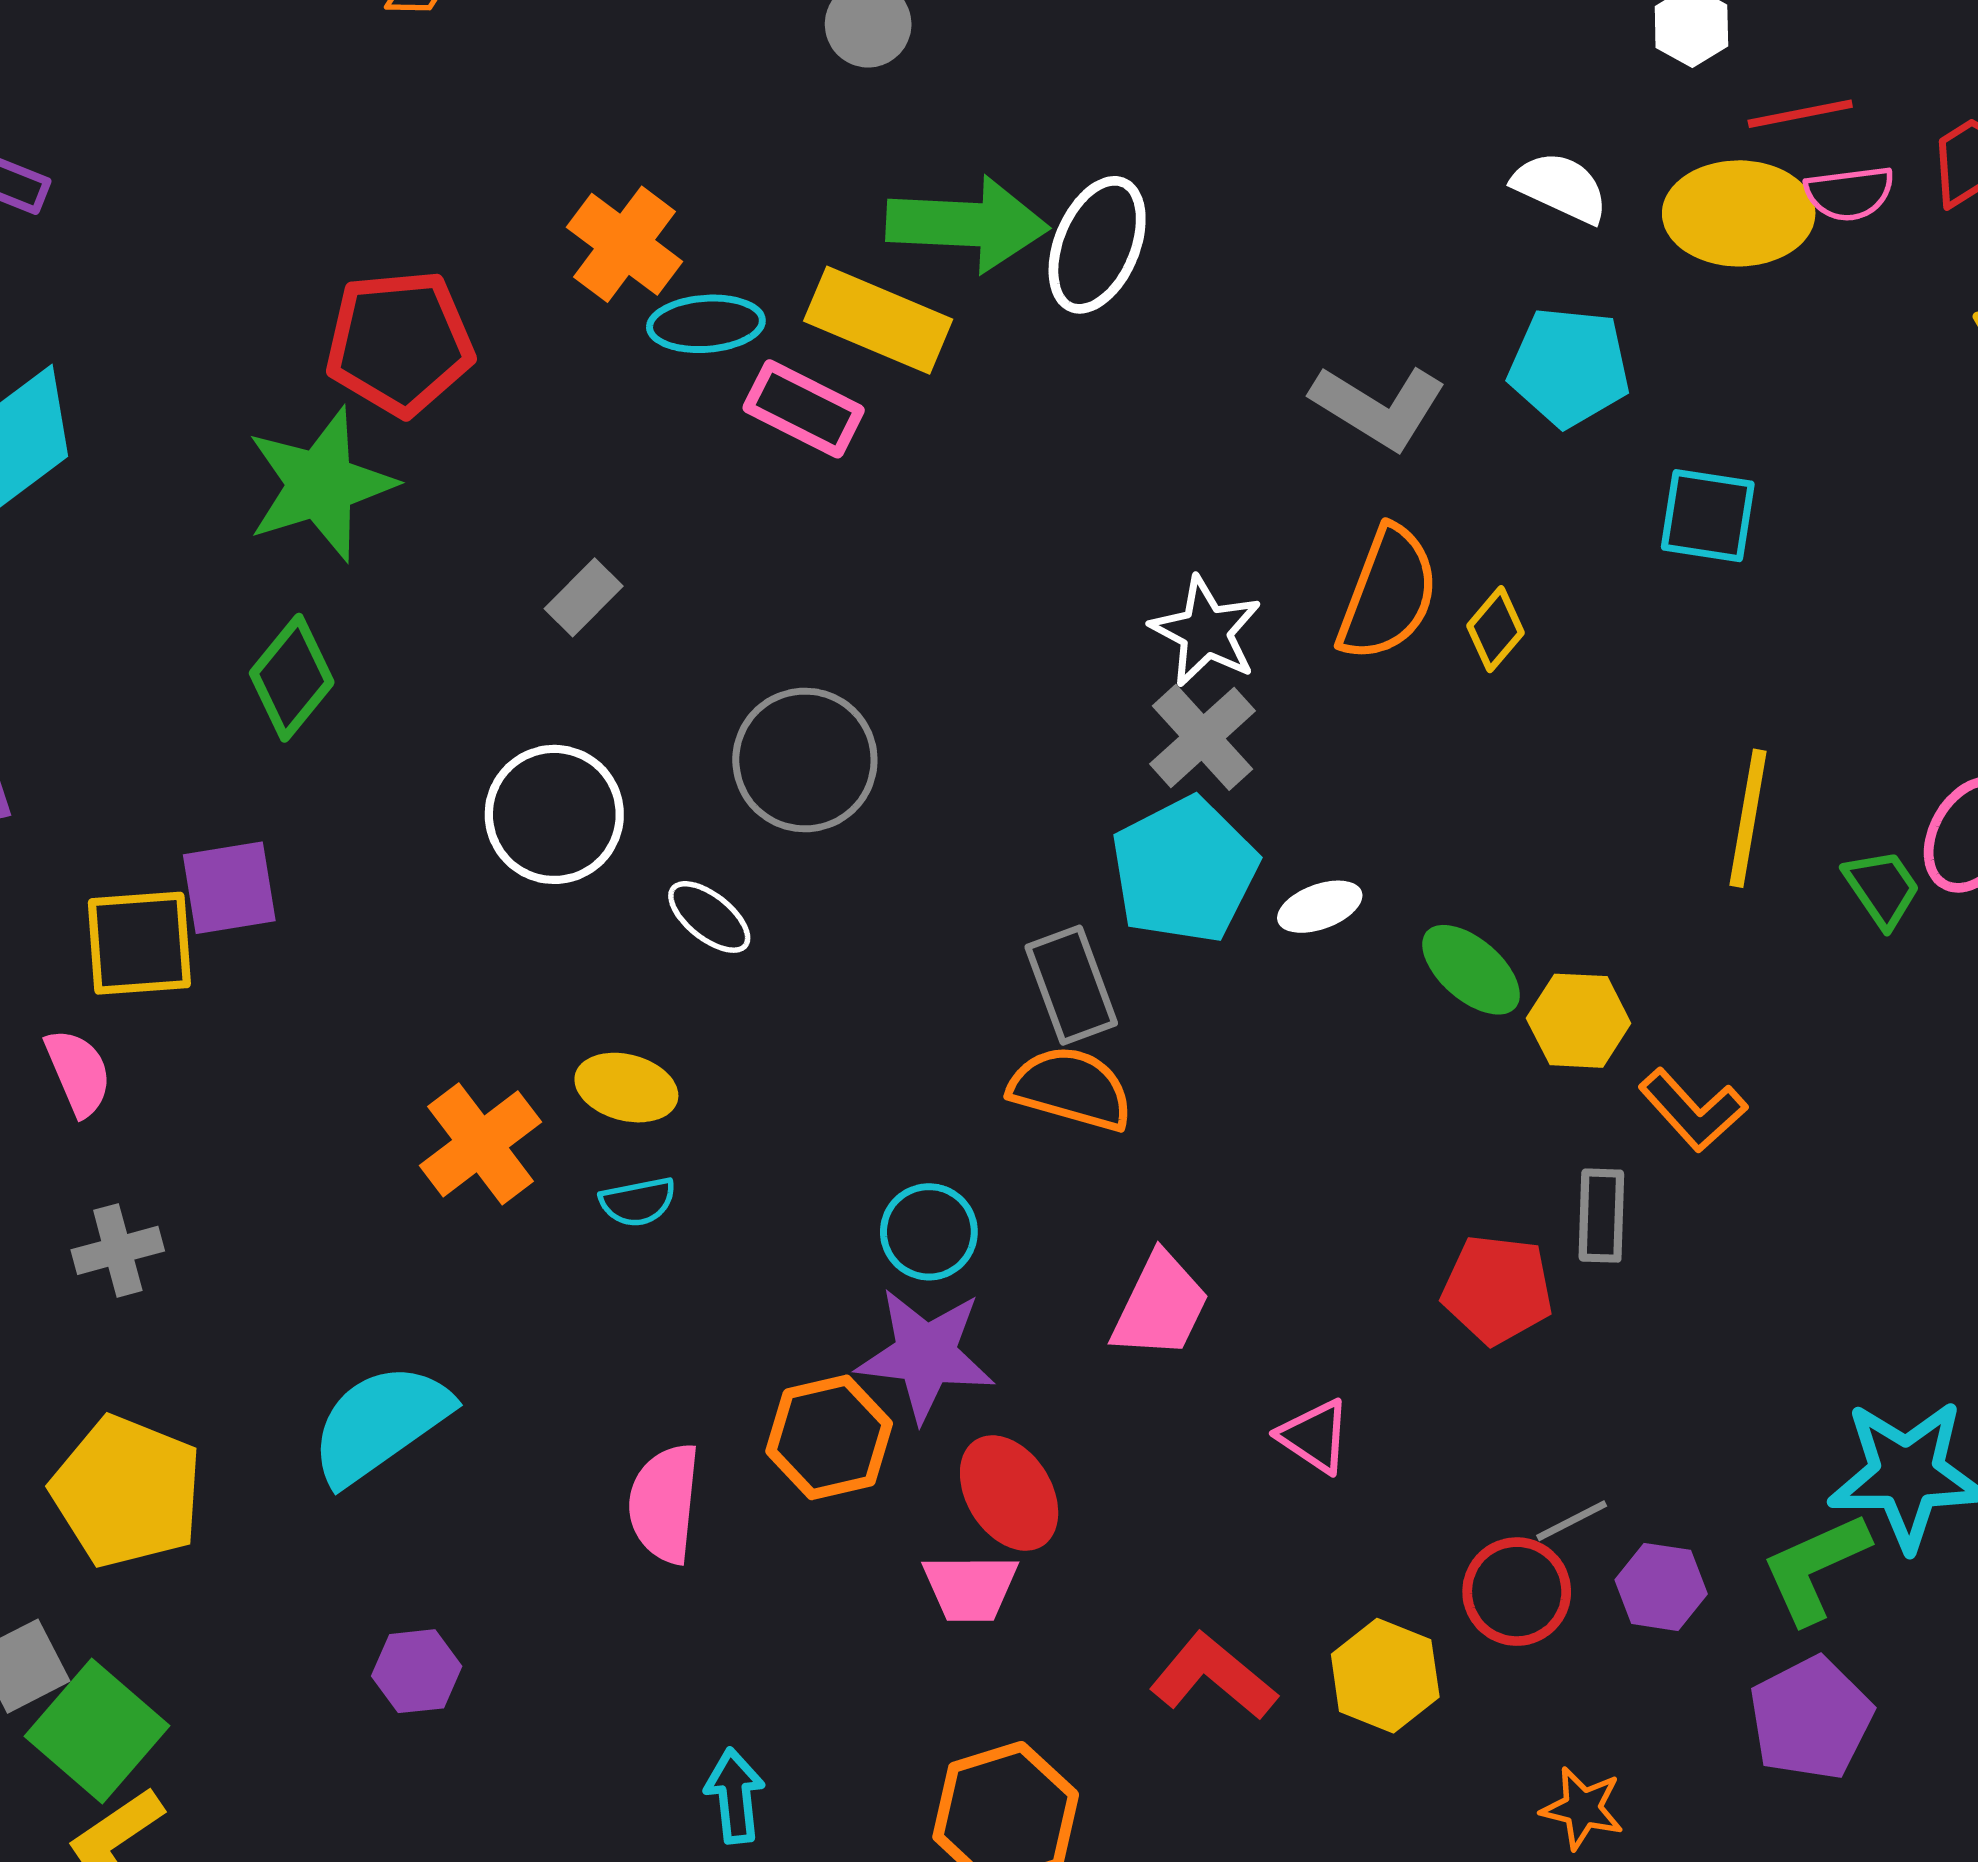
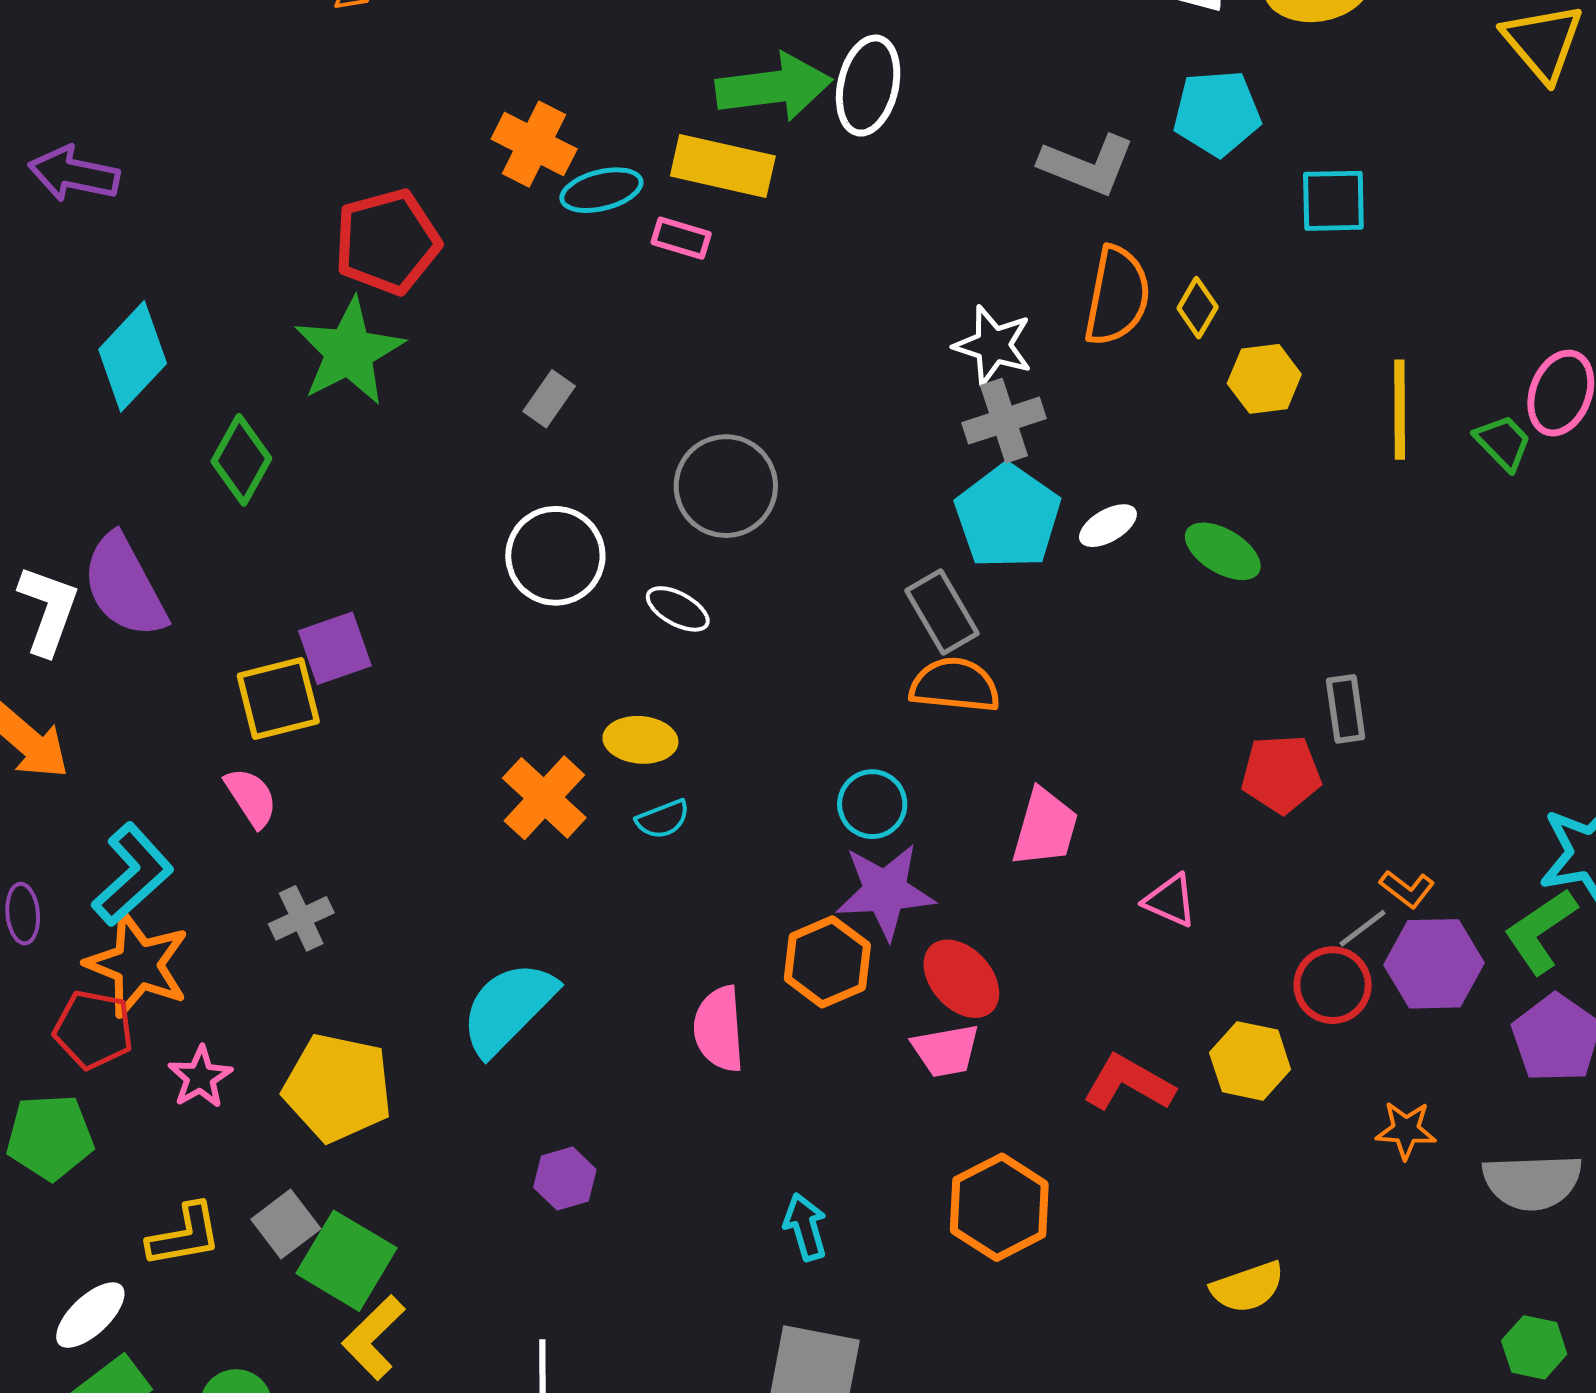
pink rectangle: (804, 409) -> (681, 238), size x0.7
green diamond: (292, 678) -> (241, 460), moved
gray cross: (1203, 737) -> (1004, 421), turned 34
yellow hexagon: (1579, 1021) -> (1264, 379), moved
orange L-shape: (1693, 1110) -> (1407, 889), moved, size x0.7
purple hexagon: (1661, 1587) -> (1434, 964), size x1.5

